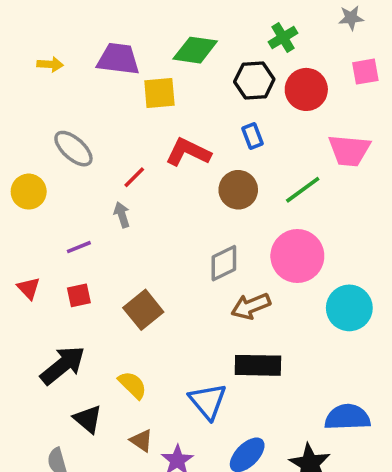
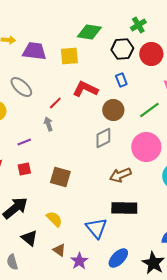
purple trapezoid: (118, 59) -> (34, 51), moved
gray diamond: (224, 263) -> (103, 138), moved
brown square: (143, 310) -> (60, 177), turned -35

